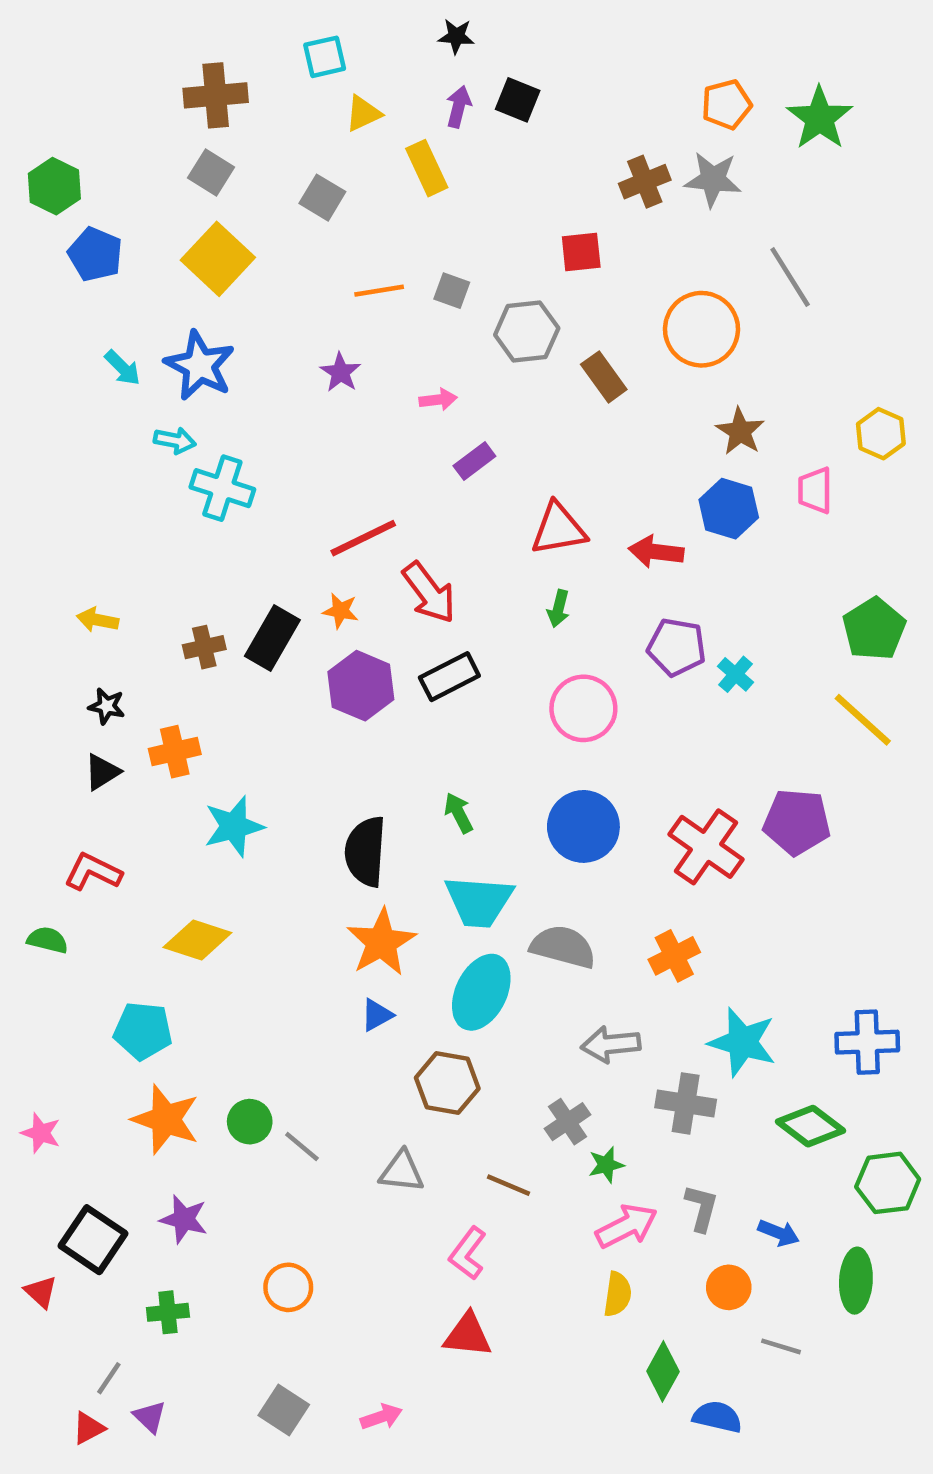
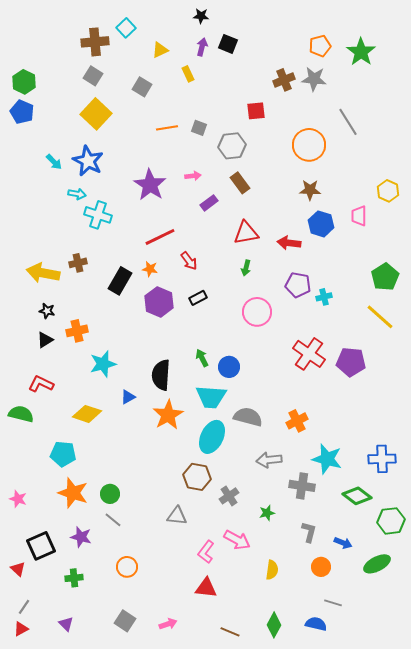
cyan square: (325, 57) -> (126, 28), moved, turned -30
yellow rectangle: (427, 168) -> (188, 74), size x0.7
blue pentagon: (95, 254) -> (22, 112), moved
purple star: (340, 372) -> (150, 185), moved, size x1.8
brown rectangle: (604, 377) -> (240, 183), moved
brown star: (740, 431) -> (310, 190), moved, turned -30
red arrow: (429, 593) -> (189, 261), size x0.7
yellow arrow: (98, 620) -> (43, 273), size x1.8
brown cross: (204, 647) -> (78, 263), moved
cyan cross: (736, 674) -> (324, 297), turned 35
black rectangle: (449, 677) -> (198, 298), size x0.7
blue circle: (583, 826) -> (229, 367), moved, size x0.7
red cross: (706, 847) -> (309, 354), moved
green semicircle: (48, 940) -> (21, 414), size x1.4
blue triangle: (377, 1015) -> (128, 397), moved
gray cross: (568, 1122) -> (229, 496), moved
gray line: (302, 1147) -> (113, 520), moved
brown line: (509, 1185) -> (230, 632), moved
pink arrow: (627, 1226) -> (237, 540), moved, turned 56
black square: (93, 1240) -> (41, 546), turned 32
green ellipse: (856, 1281) -> (377, 564), turned 60
gray line: (781, 1346) -> (333, 603), moved
green diamond: (663, 1371) -> (274, 625), moved
gray line: (109, 1378) -> (24, 607), moved
red triangle: (88, 1428) -> (21, 629), moved

